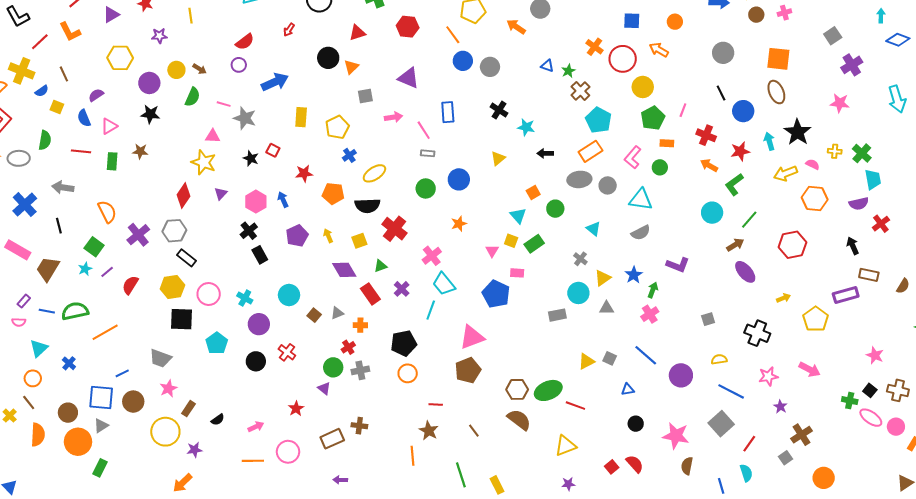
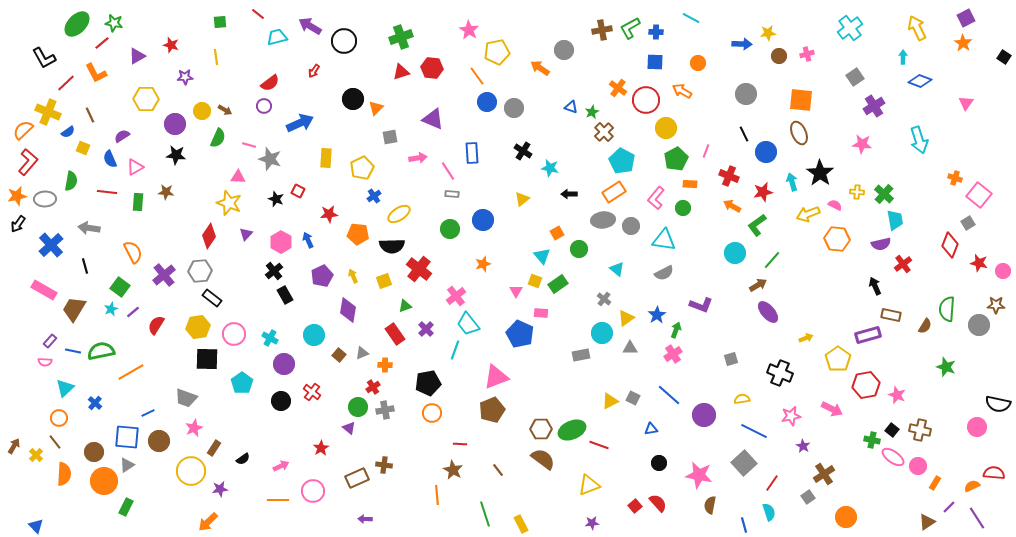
red triangle: (357, 33) -> (401, 72), moved
red hexagon: (792, 245) -> (866, 385), moved
purple diamond: (344, 270) -> (348, 310), moved, turned 40

